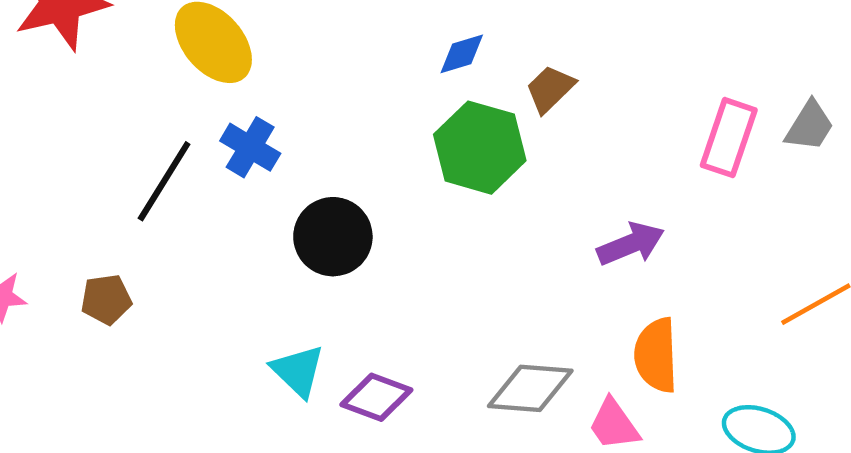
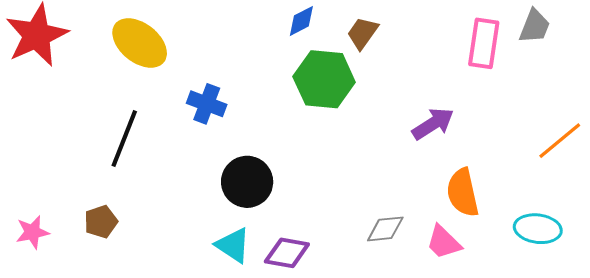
blue cross: (250, 147) -> (207, 104), moved
black circle: (333, 237) -> (247, 182), moved
gray diamond: (530, 388) -> (385, 229), size x0.7

